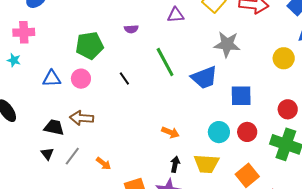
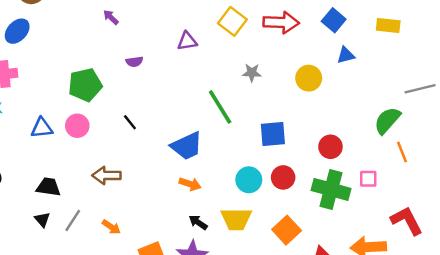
gray star: (227, 44) -> (252, 73), size x0.6
yellow circle: (284, 58) -> (309, 78), moved
green line: (165, 62) -> (220, 107), moved
blue trapezoid: (204, 78) -> (187, 146), moved
brown arrow: (82, 118) -> (107, 175), moved
black arrow: (175, 164) -> (198, 222), turned -63

